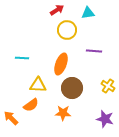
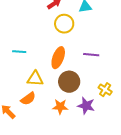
purple line: (94, 51) -> (91, 55), moved
yellow cross: (108, 86) -> (105, 90), moved
purple star: (105, 119) -> (86, 106), moved

